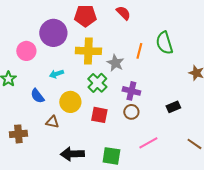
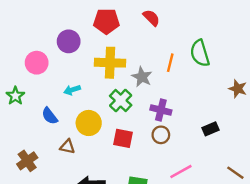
purple circle: (53, 33) -> (69, 41), size x0.7
brown cross: (18, 134) -> (27, 161), turned -30

